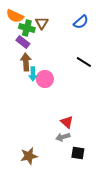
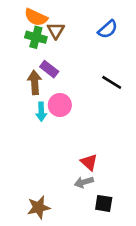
orange semicircle: (15, 16) -> (36, 17), moved
purple rectangle: (23, 42) -> (49, 69), moved
cyan arrow: (33, 74) -> (41, 112), moved

